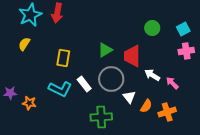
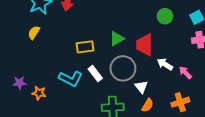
yellow rectangle: (63, 58) -> (85, 47), moved, turned 72
orange semicircle: (146, 106) -> (148, 105), moved

